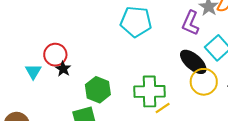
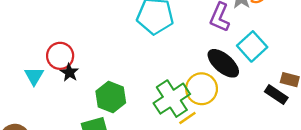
yellow circle: (204, 82) -> (202, 89), moved
green cross: (150, 91) -> (172, 99), turned -32

